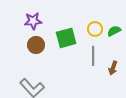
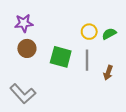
green square: (66, 38) -> (61, 57), moved, turned 30

